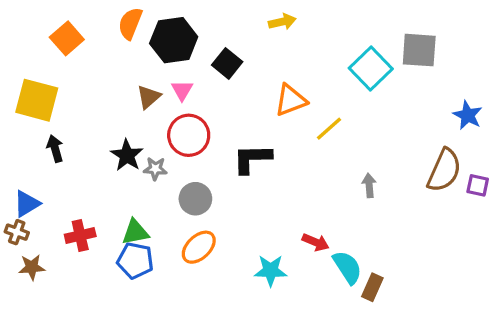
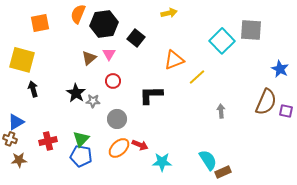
orange square: (67, 38) -> (40, 23), turned 30
red circle: (189, 135) -> (113, 81), size x0.6
green triangle: (135, 232) -> (81, 139), turned -36
red arrow: (316, 242) -> (140, 145), moved
brown rectangle: (372, 287) -> (223, 172), turned 42

